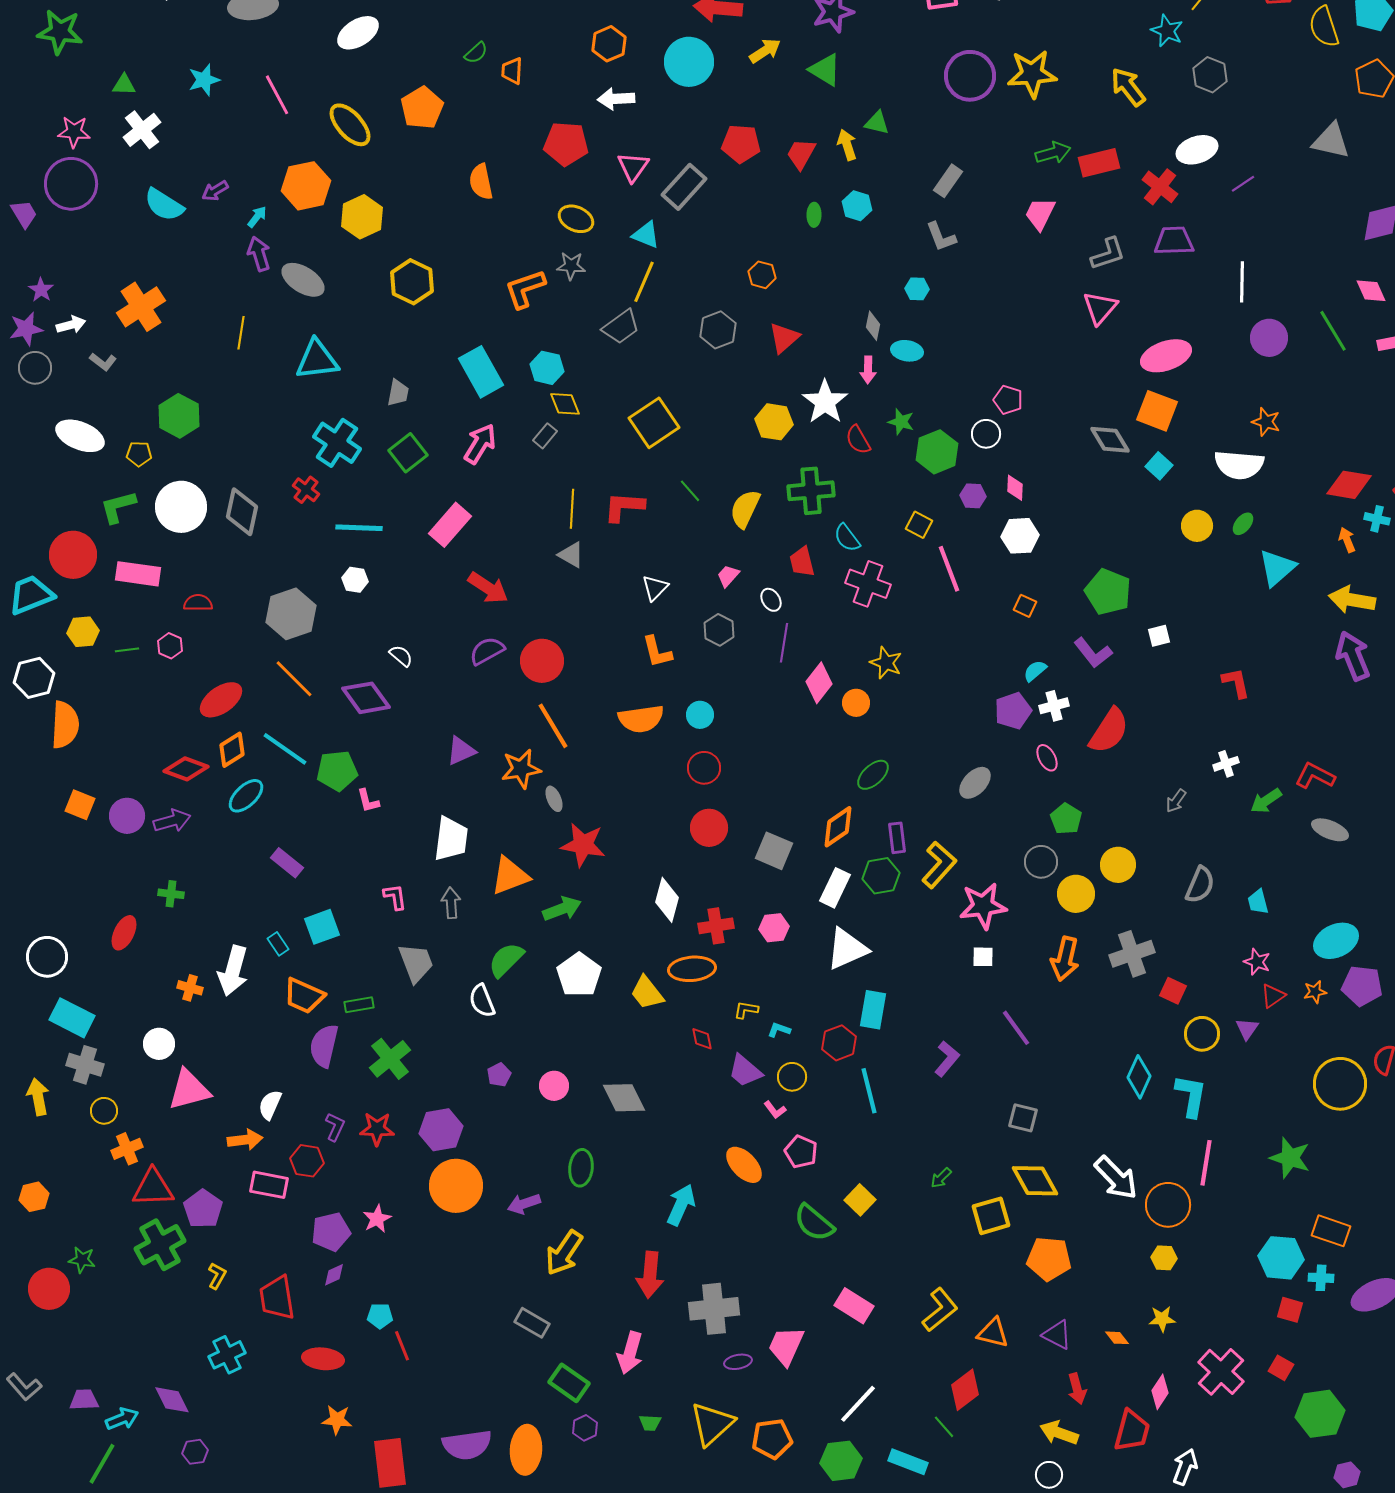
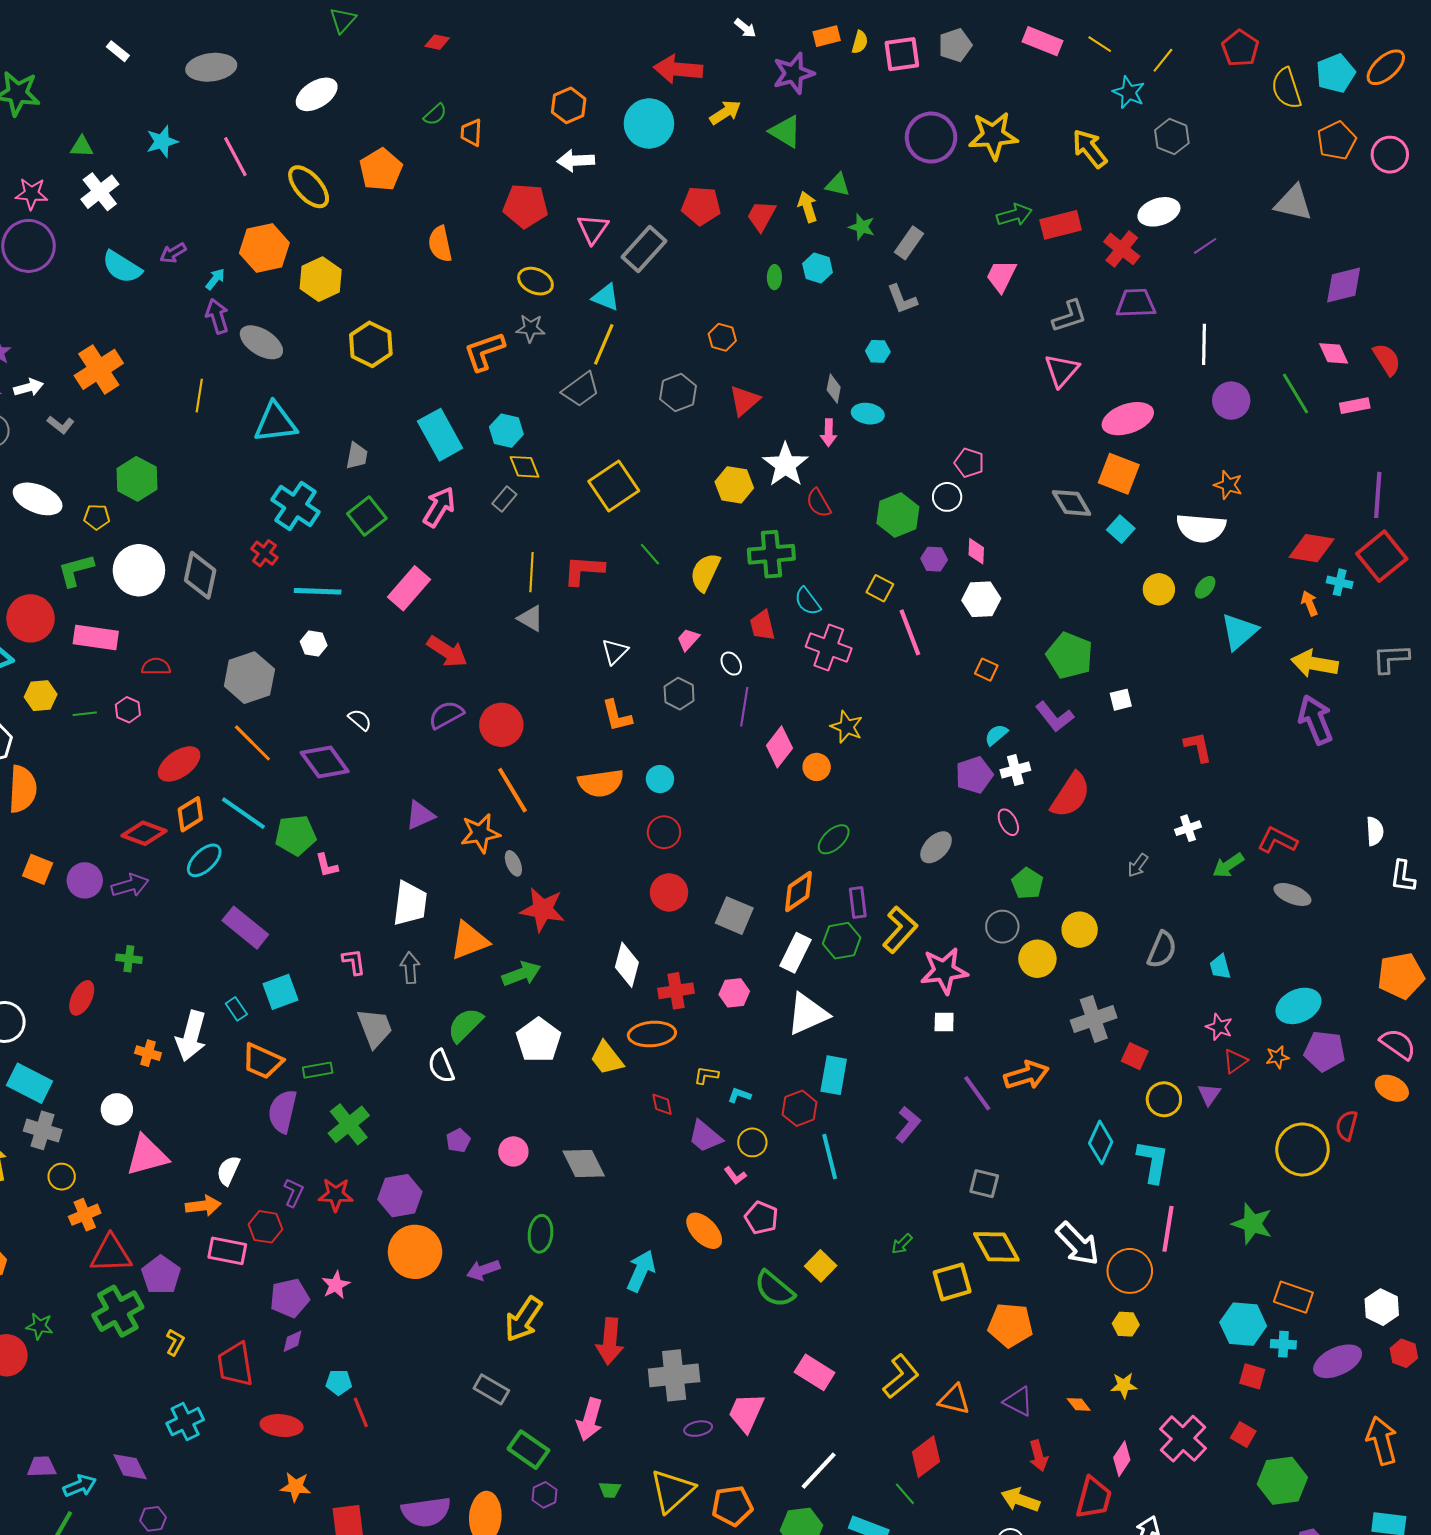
green star: (901, 422) -> (862, 227), moved
purple rectangle: (287, 863) -> (245, 928), size x1.4
orange arrow: (1065, 959) -> (1026, 1075), moved, turned -120

